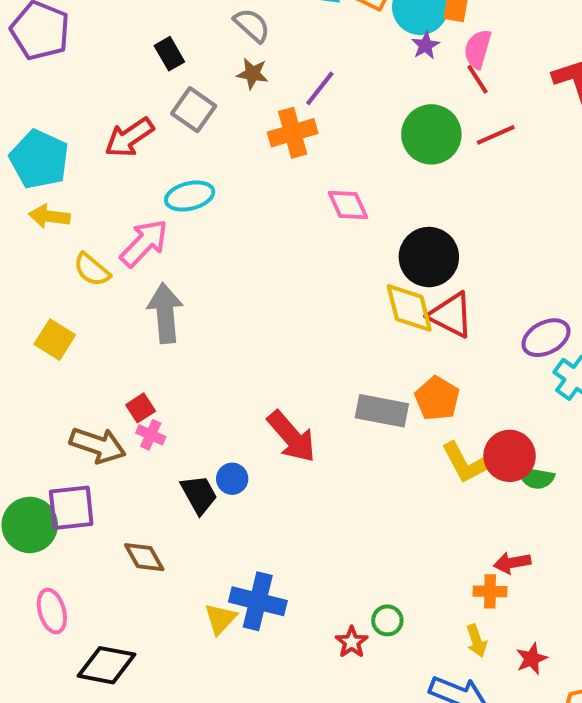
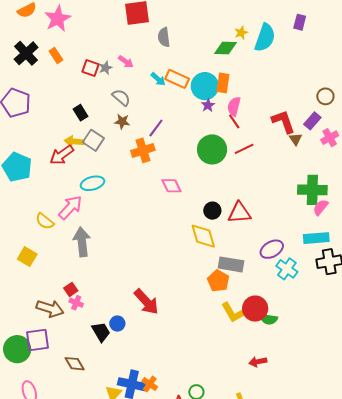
yellow arrow: (49, 216) -> (74, 141), moved
black circle: (429, 257) -> (212, 211), size x0.6
red triangle: (451, 315) -> (239, 213), moved, turned -30
gray rectangle: (382, 411) -> (231, 264), moved
orange cross: (490, 591) -> (150, 384), moved, turned 35

